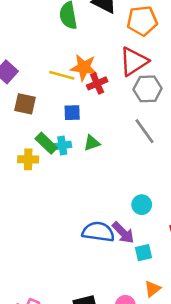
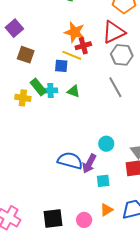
yellow line: (62, 75) -> (72, 55), moved
green triangle: (92, 143) -> (74, 91), turned 32
purple arrow: (123, 233) -> (89, 164), turned 66

